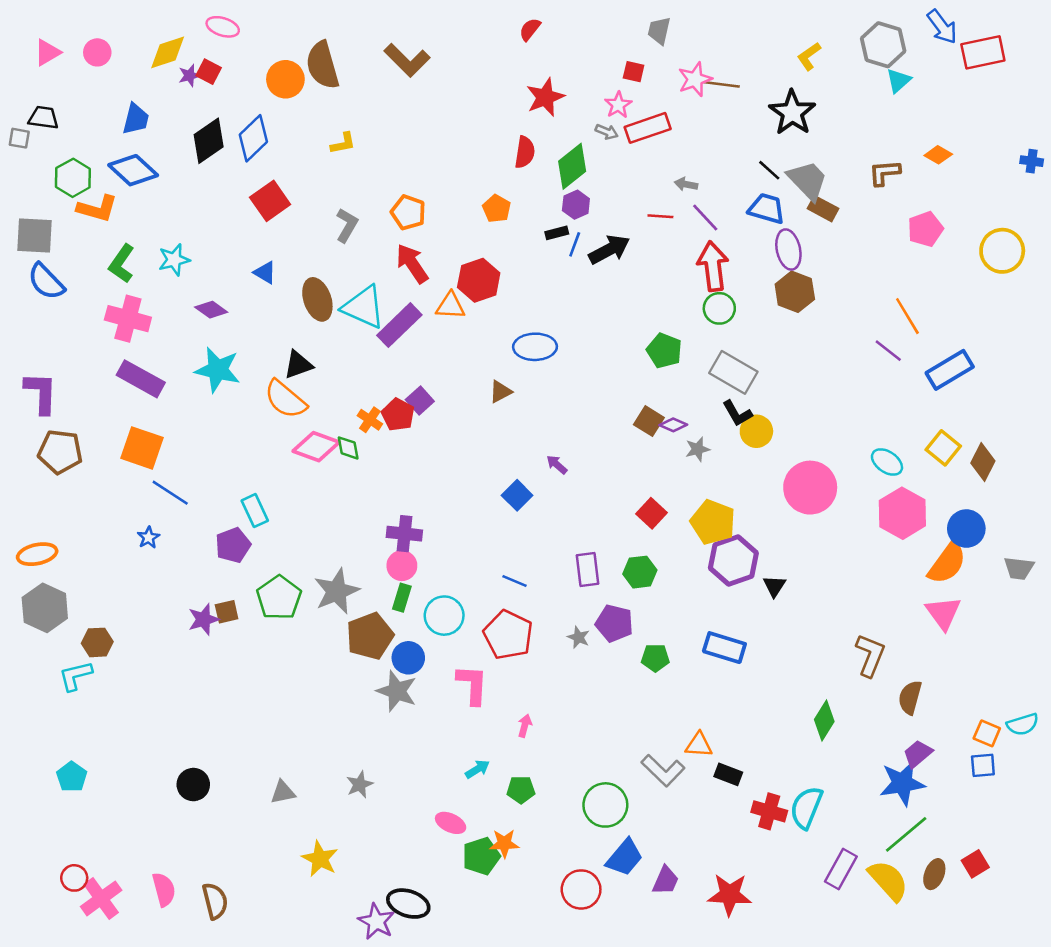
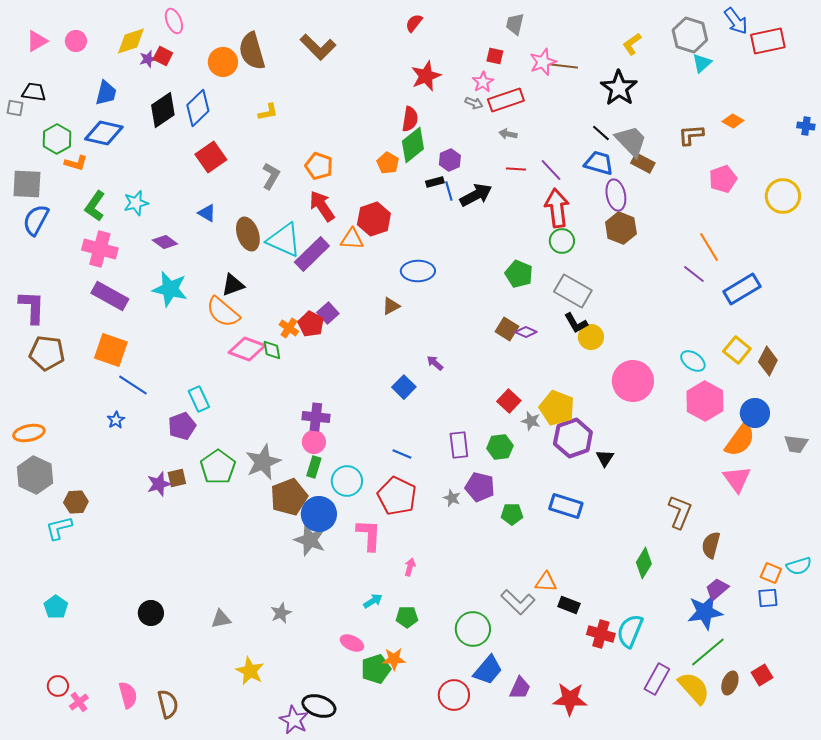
pink ellipse: (223, 27) -> (174, 21), turned 50
green diamond: (572, 166) -> (413, 145), moved
blue diamond: (133, 170) -> (104, 133), turned -30
gray arrow: (686, 184) -> (508, 134), moved
orange L-shape: (97, 209) -> (76, 163), size x0.7
blue line: (575, 244) -> (449, 191), turned -36
blue semicircle: (46, 282) -> (36, 220), turned 72
gray star: (698, 449) -> (531, 421), moved, turned 30
blue circle: (408, 658) -> (319, 514), size x1.4
pink cross: (101, 898) -> (79, 702), size x0.6

